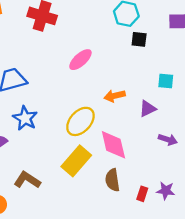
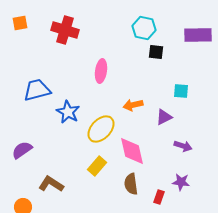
pink ellipse: (80, 60) -> (101, 71), turned -40
blue star: (25, 118) -> (68, 112), moved
yellow rectangle: (76, 161) -> (97, 166), size x0.7
purple star: (166, 191) -> (181, 182), moved

